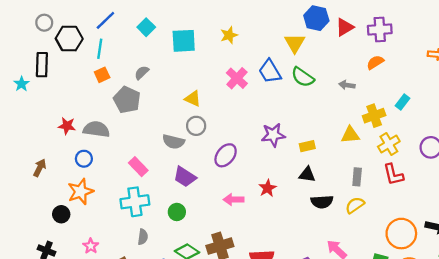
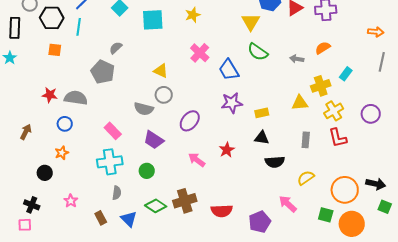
orange semicircle: (375, 62) -> (323, 48), moved
black rectangle: (42, 65) -> (15, 28), moved
blue trapezoid: (270, 71) -> (229, 70), moved
orange square: (102, 75) -> (55, 50), moved, turned 32
orange star: (80, 192) -> (62, 153), size x0.6
pink arrow: (234, 200) -> (197, 160), turned 36
yellow semicircle: (355, 205) -> (306, 178), moved

